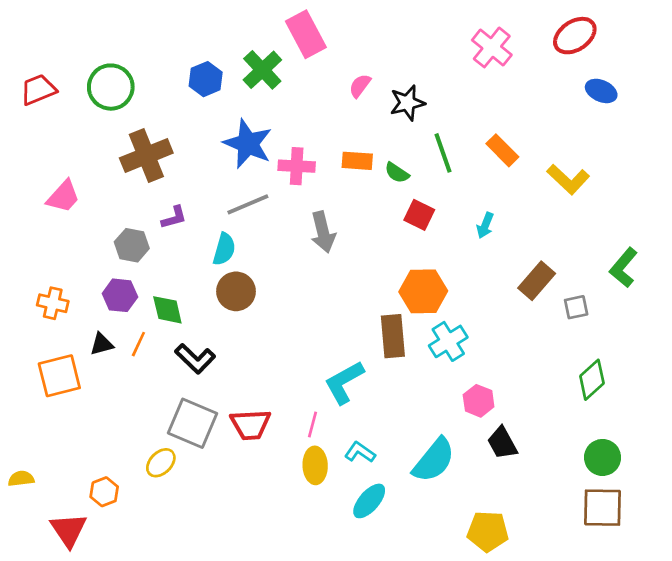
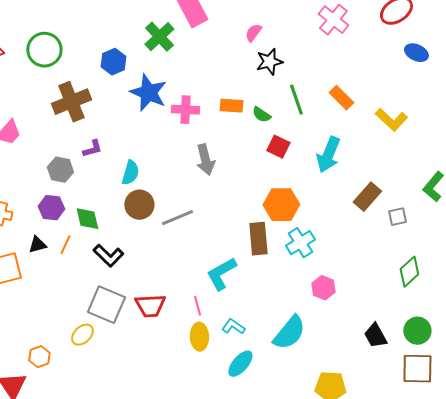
blue hexagon: (206, 79) -> (113, 62), moved
pink semicircle: (360, 86) -> (253, 33), moved
gray line: (248, 204) -> (177, 218), moved
cyan arrow: (485, 225) -> (328, 155), size x1.8
pink line: (312, 425) -> (197, 306), turned -30
black trapezoid: (502, 443) -> (375, 336), moved

